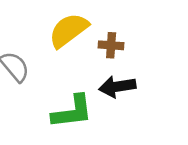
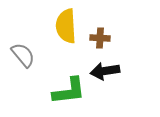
yellow semicircle: (68, 30) -> (66, 26), turned -56

